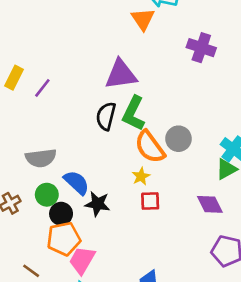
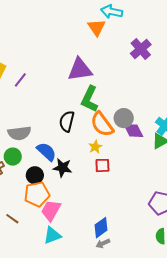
purple cross: (201, 48) -> (141, 49), turned 30
black semicircle: (106, 116) -> (67, 121), moved
green circle: (47, 195) -> (13, 157), moved
purple diamond: (210, 204) -> (133, 131), moved

